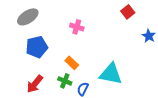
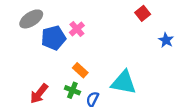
pink cross: (77, 27) -> (77, 29), moved, turned 32
blue pentagon: (37, 47) -> (53, 38), moved

